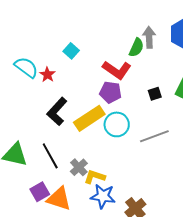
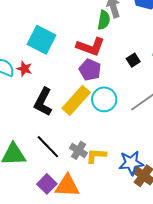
cyan square: (71, 51) -> (41, 40), size x1.8
purple pentagon: (110, 92) -> (90, 70), turned 30
blue star: (103, 196) -> (131, 163), moved

